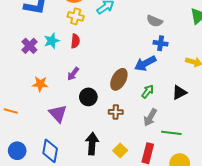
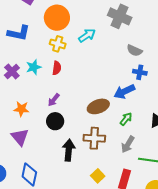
brown ellipse: (119, 79) -> (98, 106), turned 40
black circle: (88, 97) -> (55, 121), moved
brown cross: (116, 112) -> (94, 138), size x1.5
purple triangle: (58, 114) -> (20, 137), moved
black arrow: (92, 144) -> (69, 150), moved

